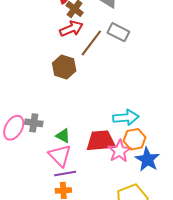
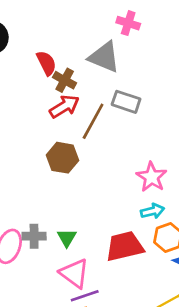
cyan arrow: (126, 118) -> (153, 211), size x0.7
green triangle: (63, 136) -> (67, 238), moved, turned 42
pink star: (119, 151) -> (152, 177), moved

